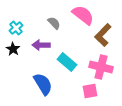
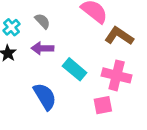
gray semicircle: (54, 23) -> (42, 21), moved
brown L-shape: (103, 35) -> (119, 36), turned 80

